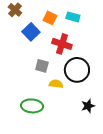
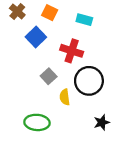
orange square: (50, 18) -> (50, 13), moved
gray square: (42, 66) -> (49, 76), turned 32
yellow semicircle: (56, 84) -> (65, 97), turned -104

